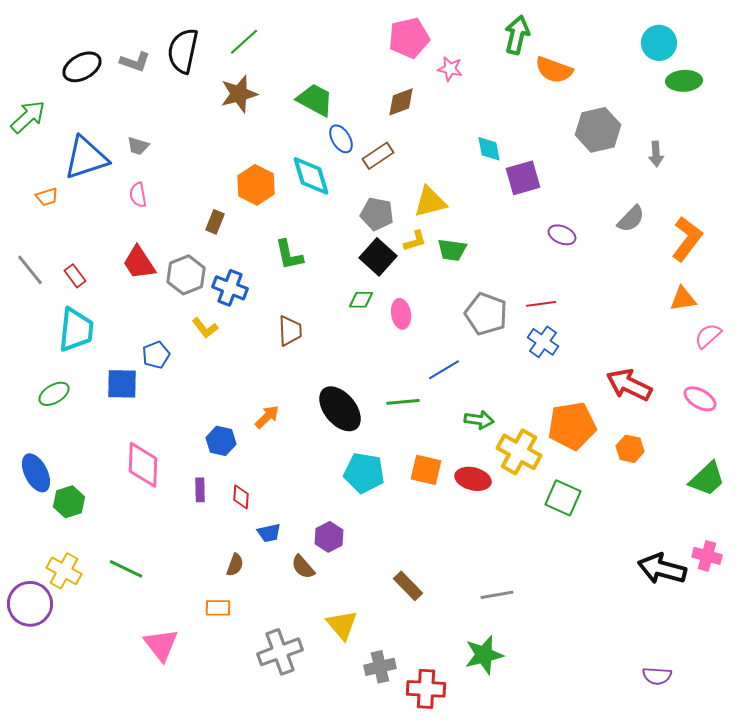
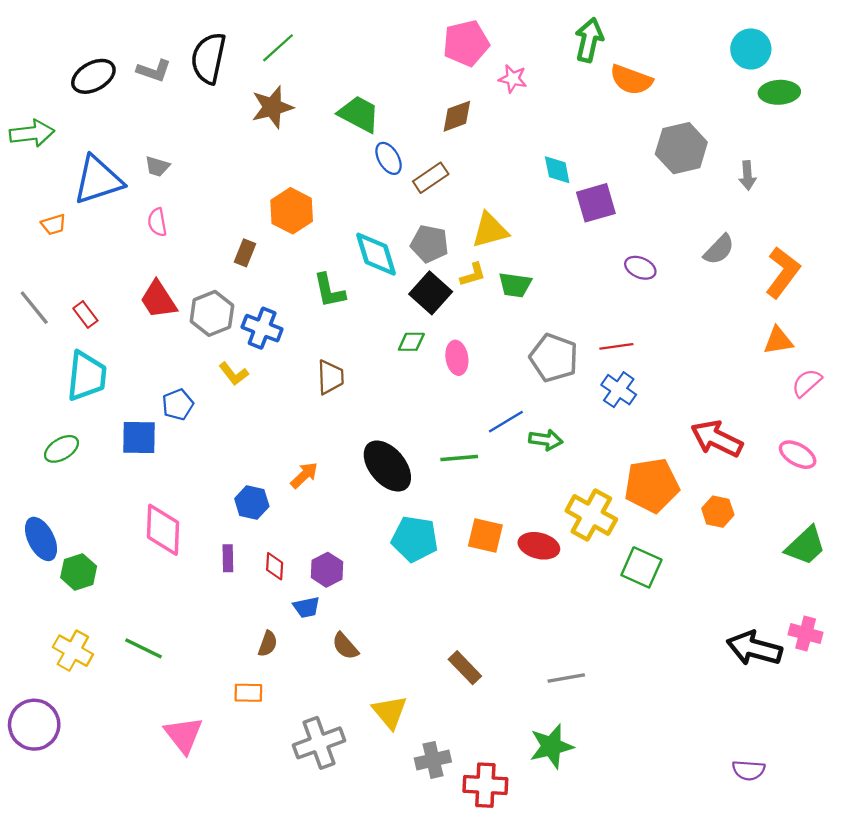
green arrow: (28, 117) -> (32, 133), turned 36
cyan diamond: (311, 176) -> (376, 254), moved
green arrow: (479, 420) -> (546, 440), moved
purple hexagon: (329, 537) -> (327, 570), moved
purple circle: (30, 604) -> (34, 725), moved

